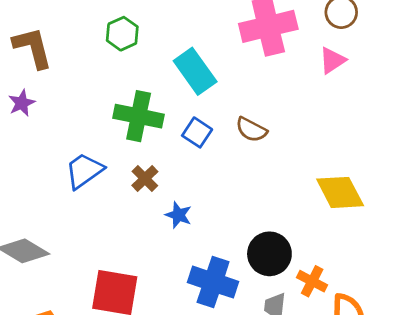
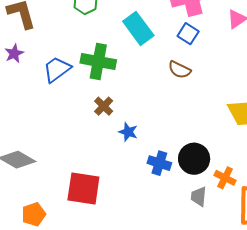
blue square: (197, 132) -> (188, 34), moved
blue trapezoid: (84, 171) -> (57, 69), moved
blue cross: (213, 282) -> (159, 163), moved, size x0.7

